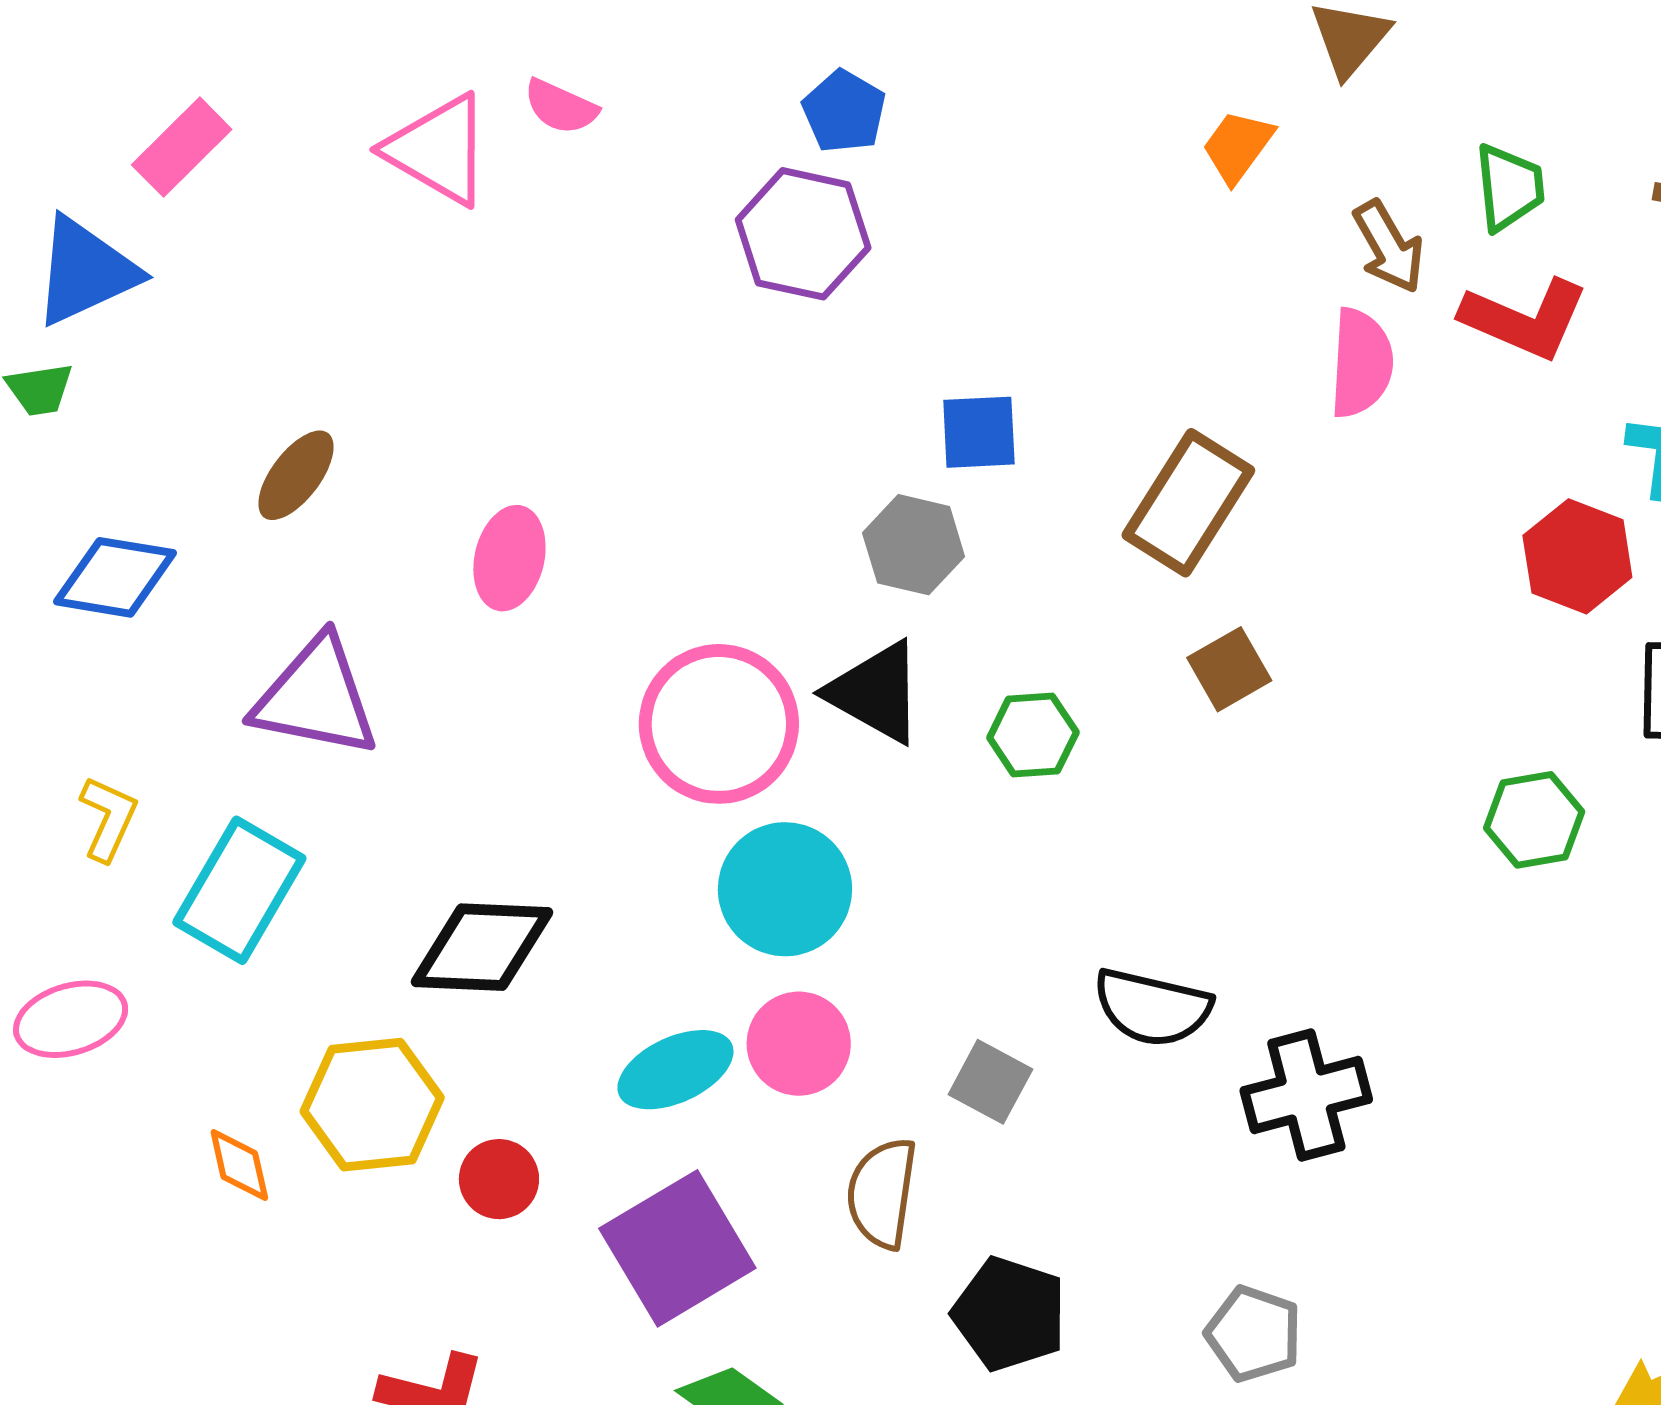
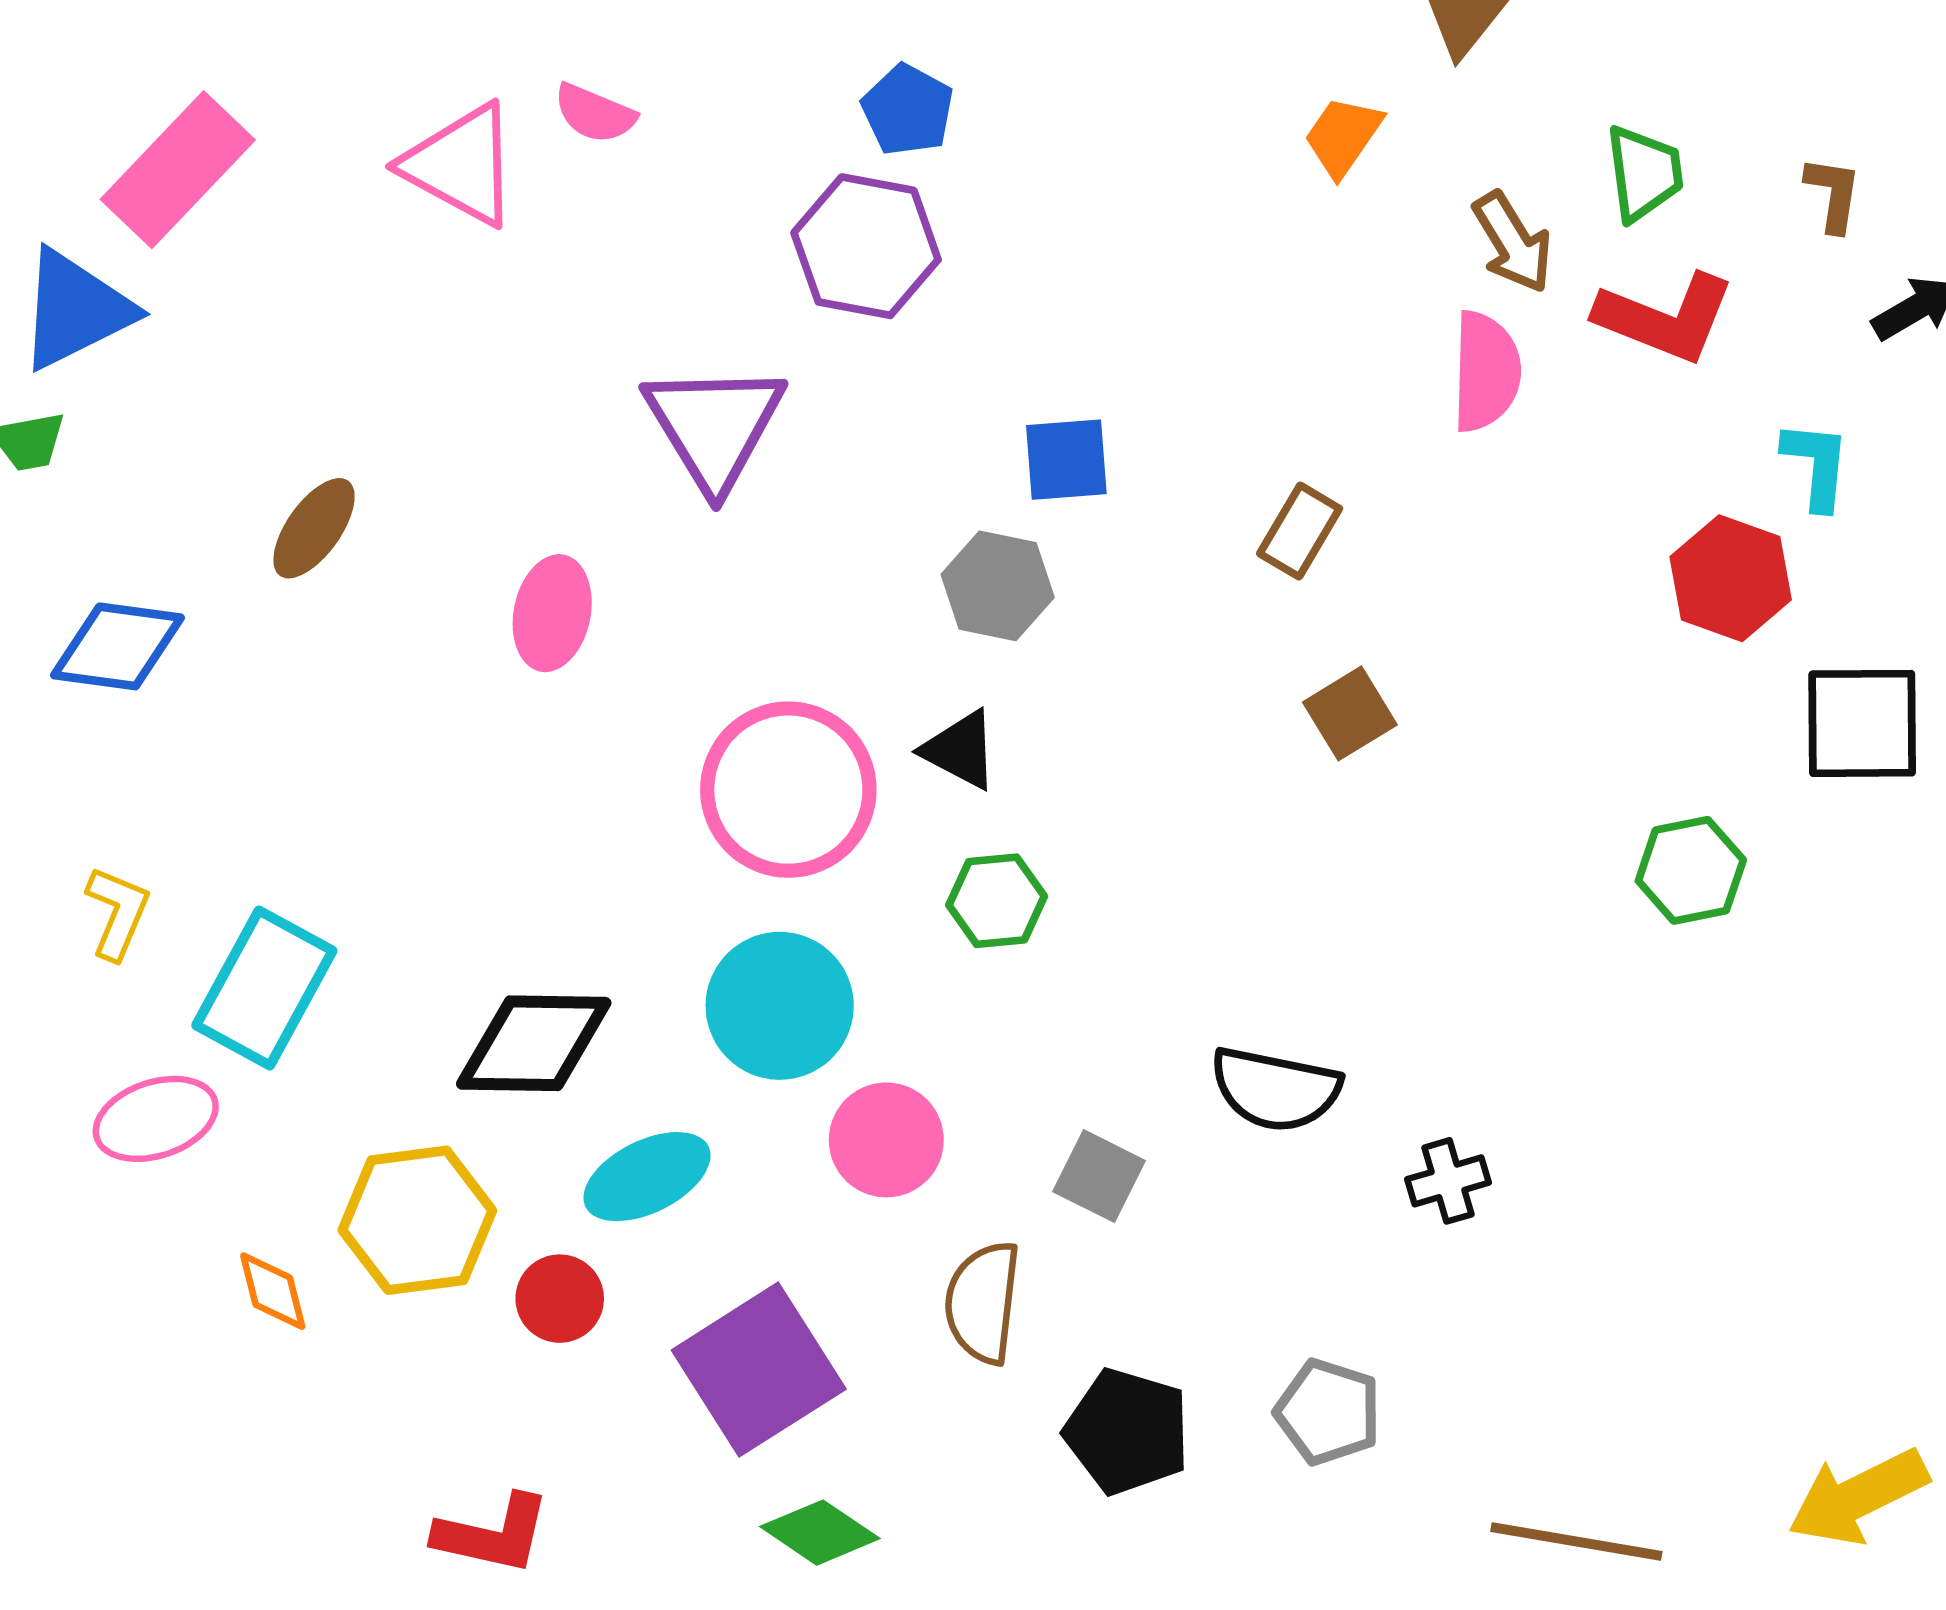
pink rectangle: (182, 147) -> (178, 170), size x1.4
brown rectangle: (1188, 503) -> (1300, 531), size x0.6
black triangle: (876, 692) -> (960, 750), size x0.7
purple triangle: (316, 697) -> (714, 426), moved, turned 49
green hexagon: (1033, 735) -> (997, 901), moved
cyan circle: (785, 889) -> (780, 1006), moved
pink ellipse: (71, 1019) -> (156, 1119), moved
cyan ellipse: (675, 1070) -> (647, 1177), moved
black cross: (1306, 1095) -> (1448, 1181), size x0.6
gray pentagon: (1254, 1334) -> (1328, 1412), moved

